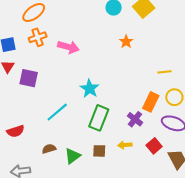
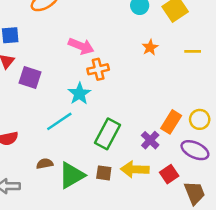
orange cross: (38, 37) -> (98, 69), moved
yellow line: (165, 72) -> (193, 51), moved
cyan star: (90, 89) -> (79, 94), moved
yellow arrow: (125, 145) -> (135, 169), size x1.6
green triangle: (73, 156) -> (72, 175), size x1.4

